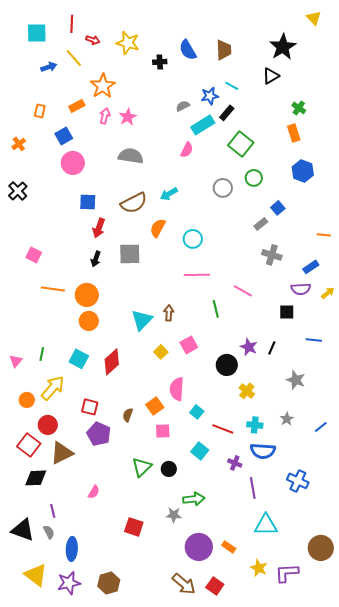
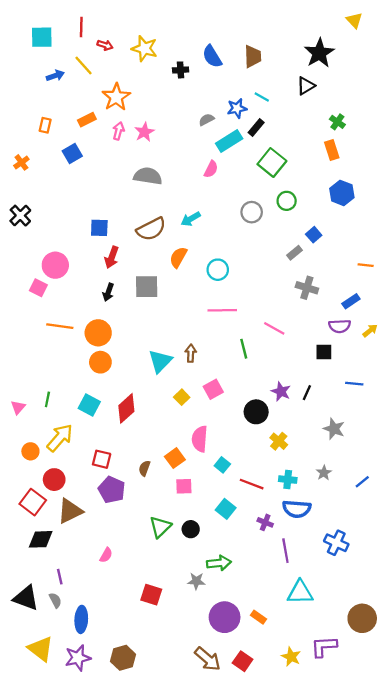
pink circle: (73, 163) -> (55, 265), moved
yellow star: (259, 568) -> (291, 657), moved

